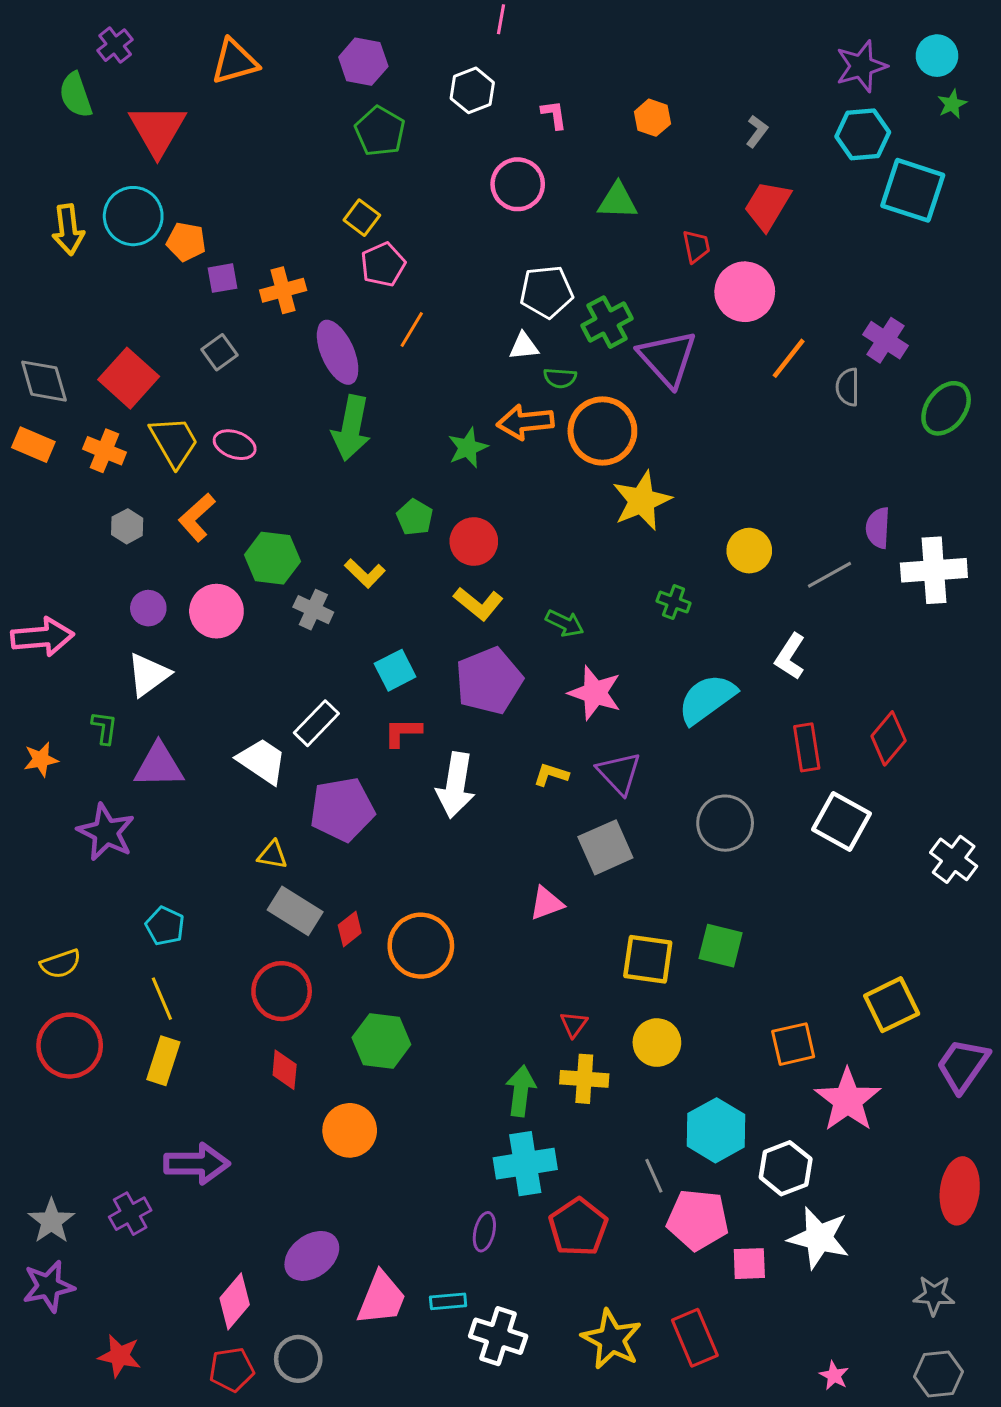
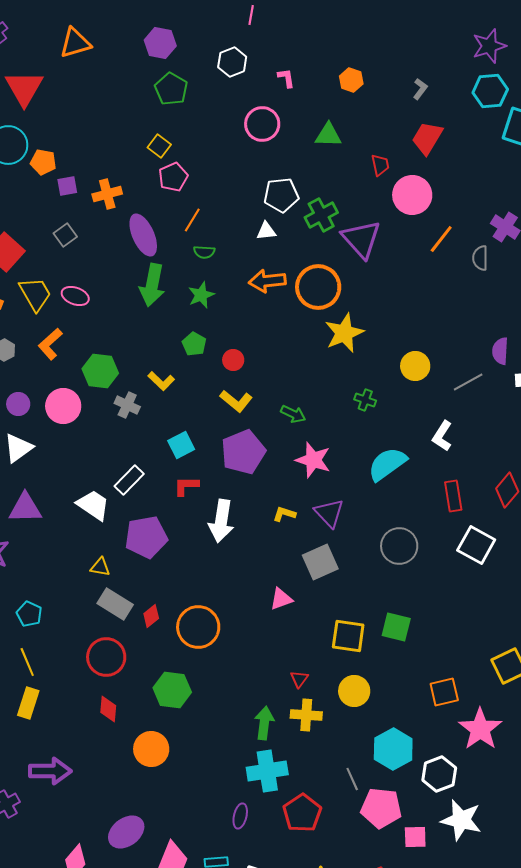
green semicircle: (560, 378) -> (204, 252), moved
green star: (468, 448) -> (201, 295), moved
red circle: (474, 542) -> (233, 360), size x0.7

